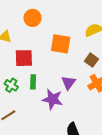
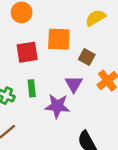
red square: (24, 58) -> (27, 52), moved
brown square: (91, 60) -> (87, 57), moved

